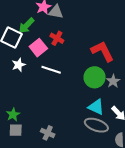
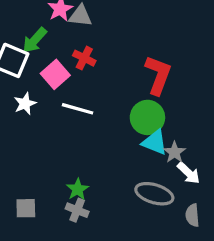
red L-shape: (102, 51) -> (158, 75), turned 50
gray star: (113, 81) -> (175, 152), moved
cyan triangle: (96, 107) -> (155, 142), moved
green star: (13, 115) -> (78, 189), moved

